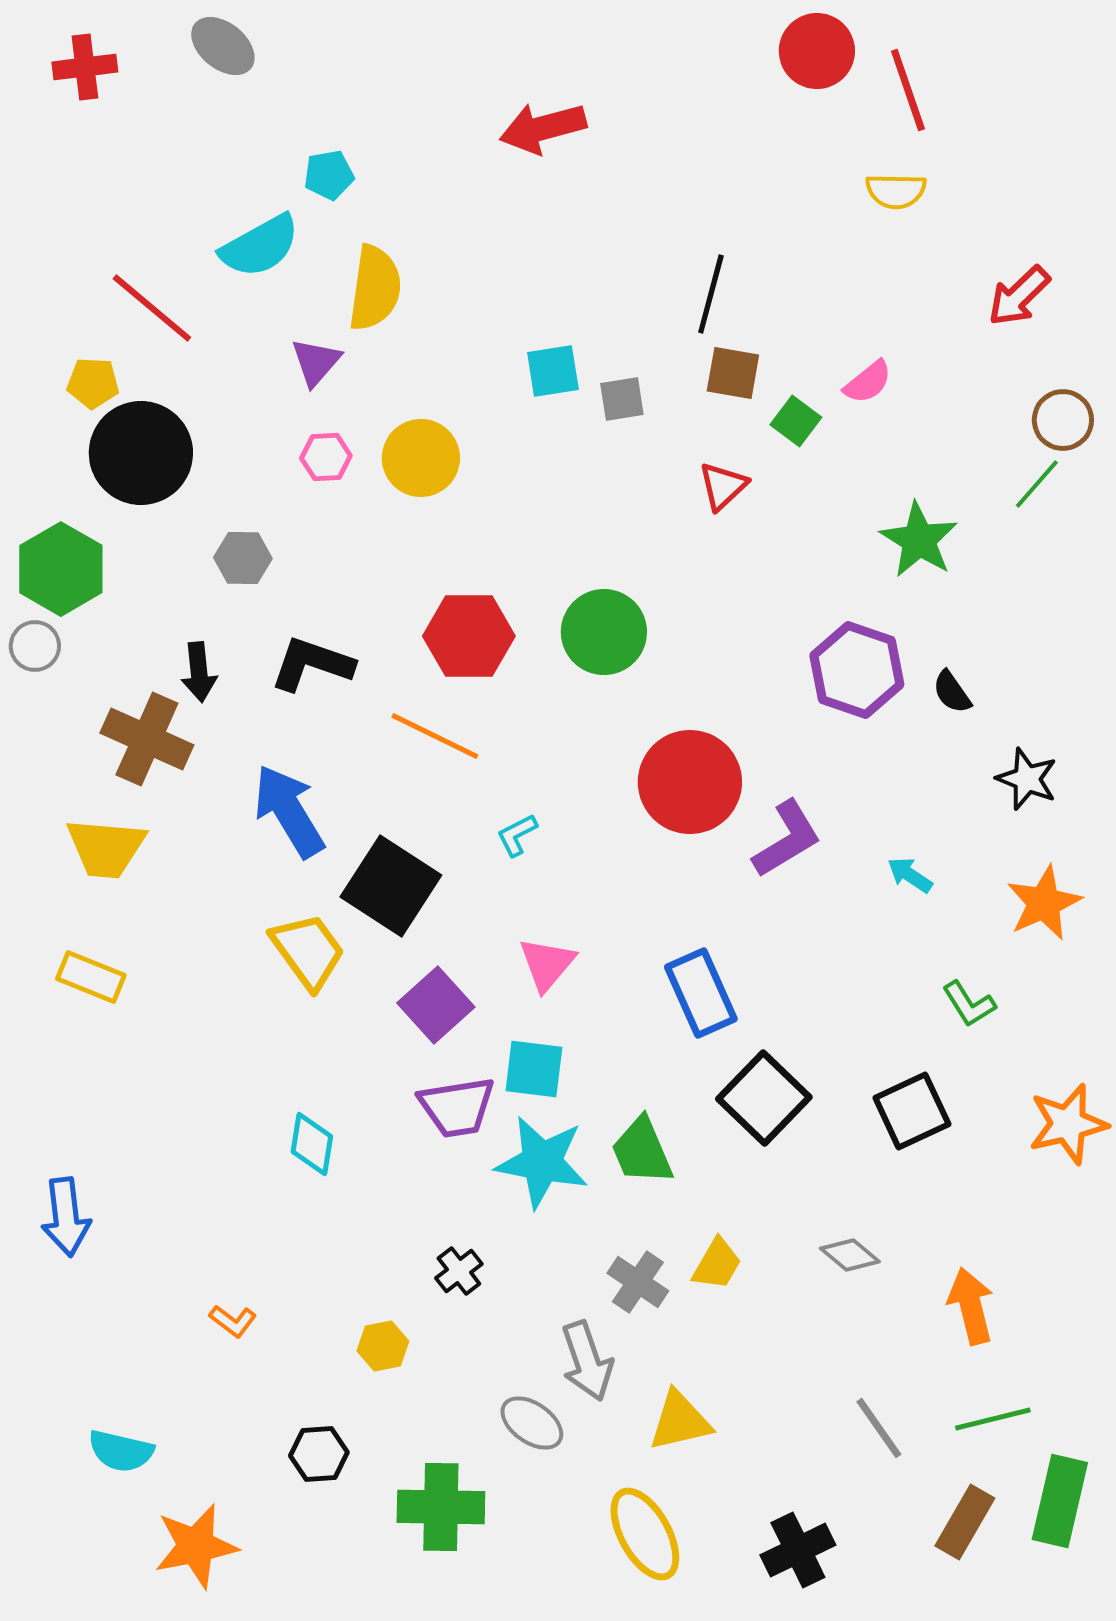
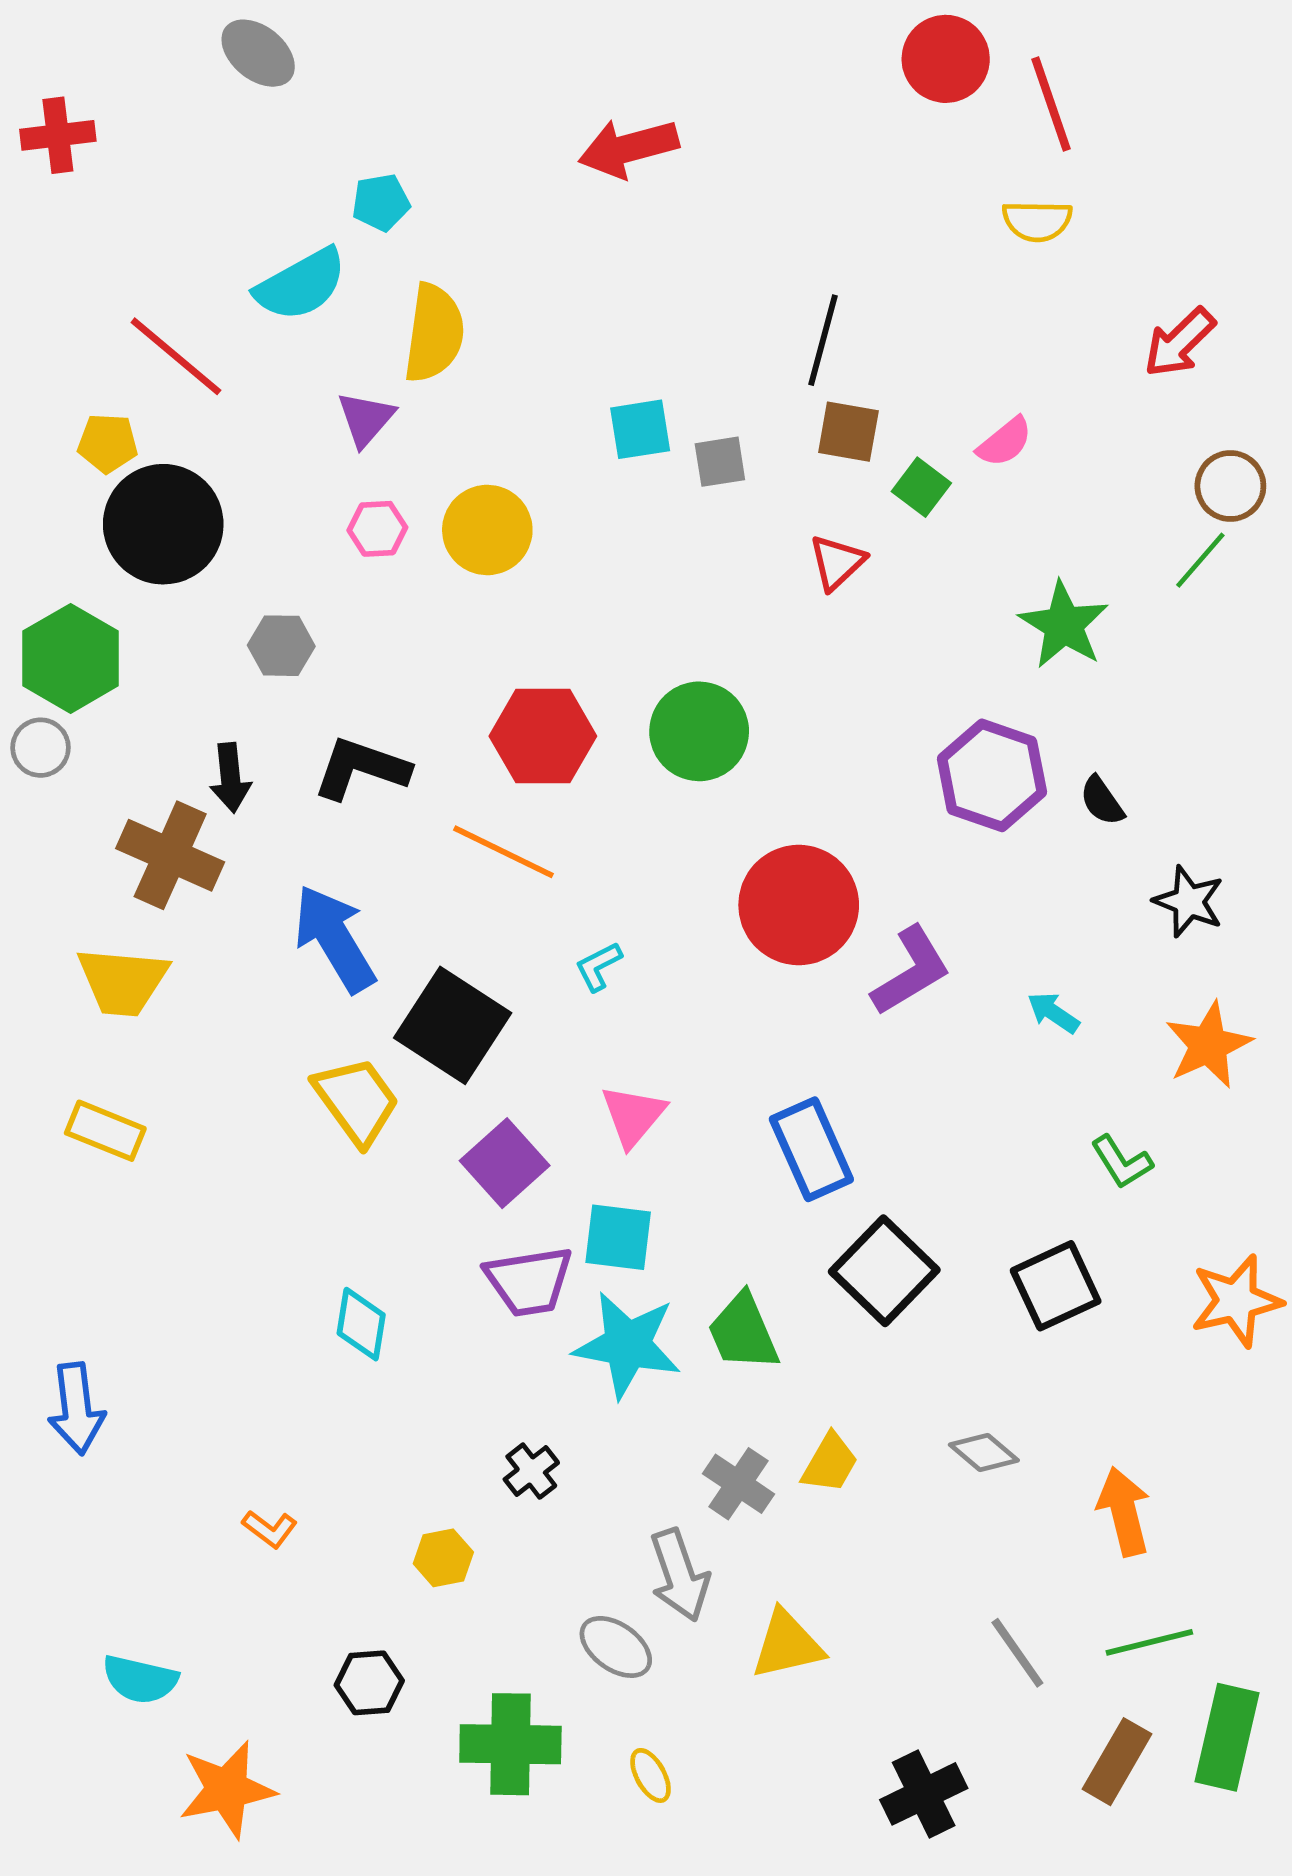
red cross: (85, 67) -> (58, 135), moved
yellow ellipse: (645, 1534) -> (651, 1775), moved, size x0.5

